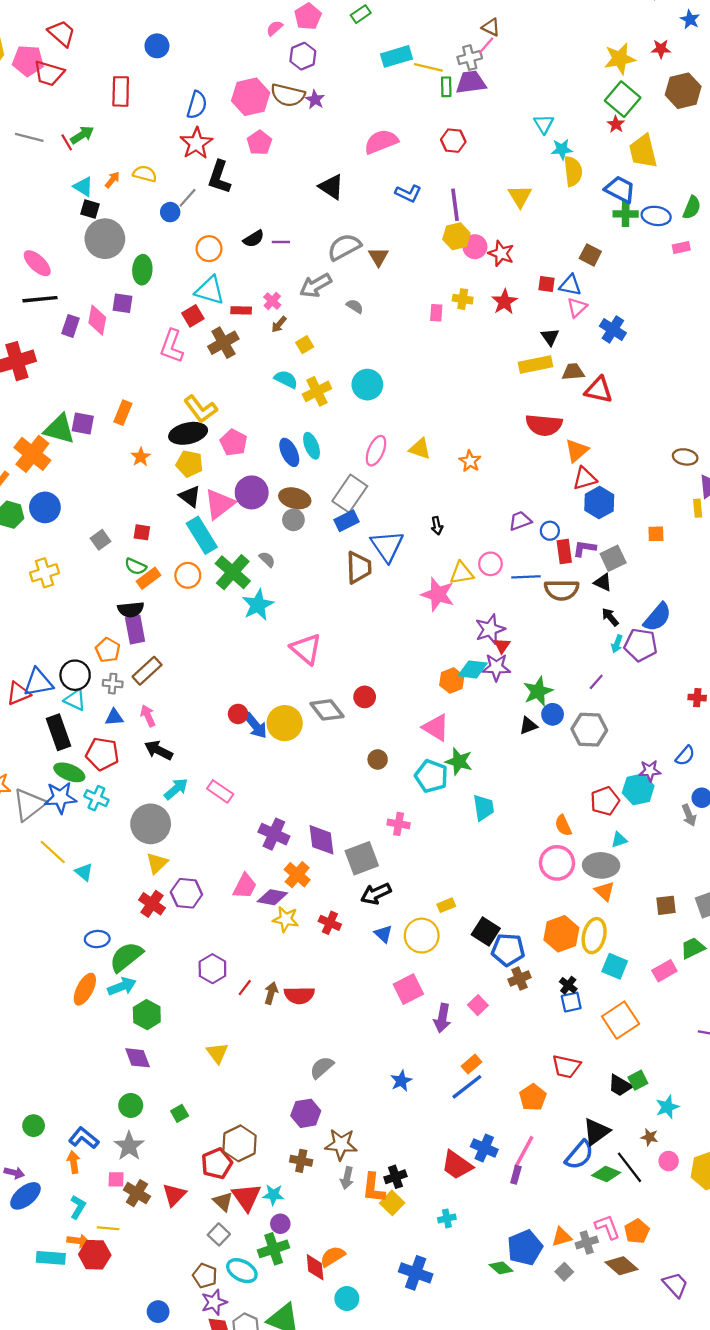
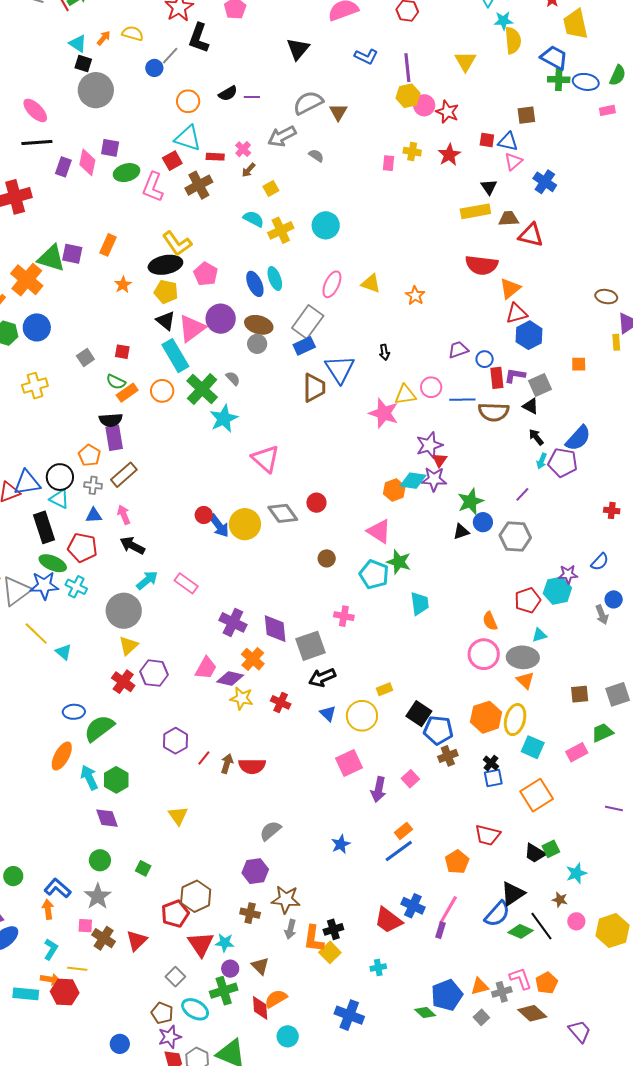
black triangle: (331, 187) -> (298, 49), turned 35
brown square: (590, 255) -> (526, 115), turned -36
green ellipse: (142, 270) -> (127, 173), moved, turned 70
cyan arrow: (122, 986) -> (89, 777), moved, turned -95
green square: (180, 1113) -> (143, 868), turned -35
brown triangle: (223, 1202) -> (260, 966), moved

